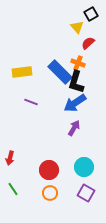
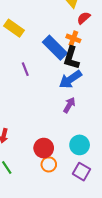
yellow rectangle: (22, 72) -> (14, 28), moved, turned 42
purple line: (31, 102) -> (25, 69), moved, turned 48
orange circle: (50, 193) -> (49, 164), moved

